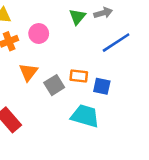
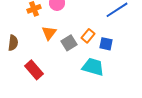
orange rectangle: (79, 76) -> (88, 36), turned -56

